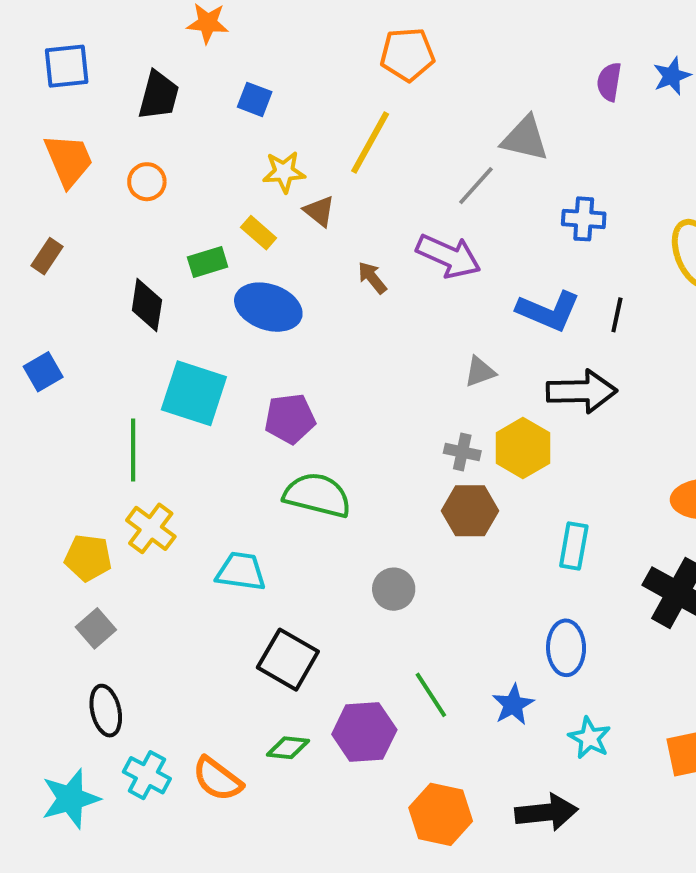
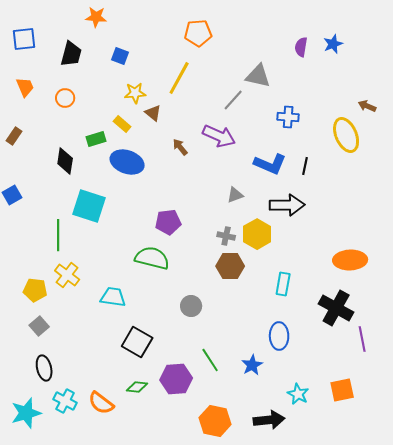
orange trapezoid: (69, 160) -> (25, 87), size x0.7
purple pentagon: (290, 419) -> (168, 222), moved
cyan star: (590, 738) -> (298, 394), moved

